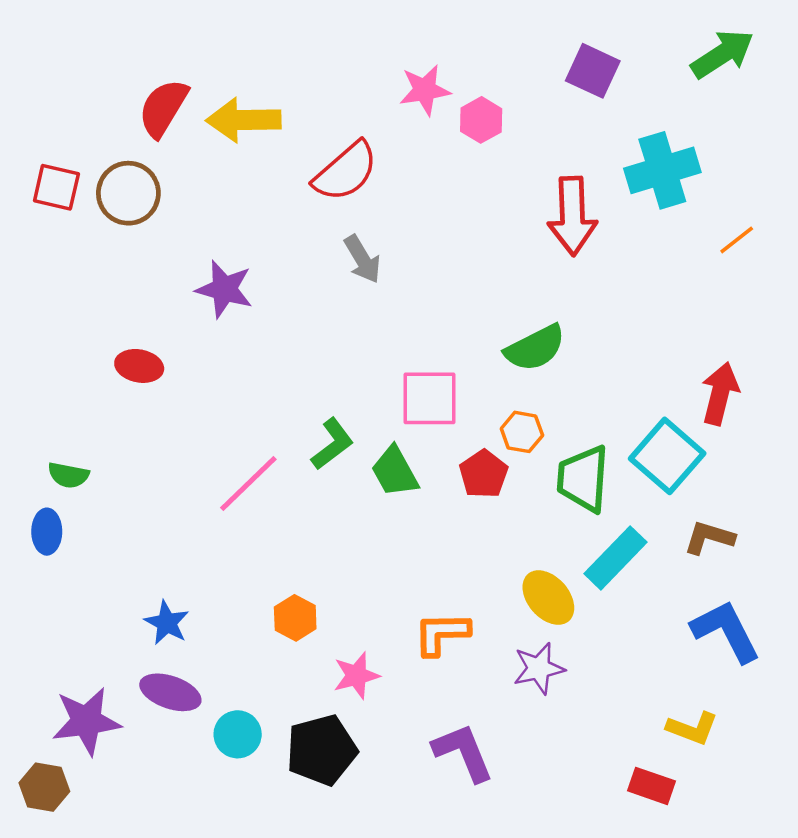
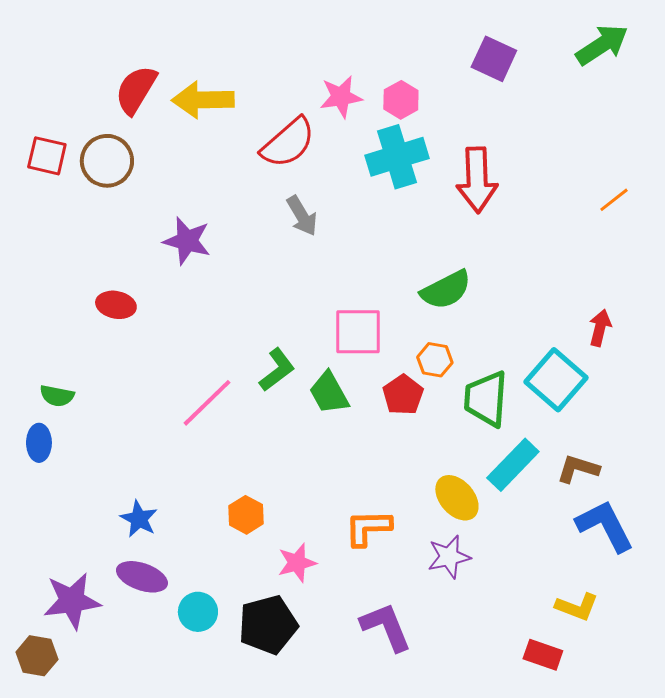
pink star: (425, 90) -> (341, 97), moved
cyan cross: (662, 170) -> (397, 157), moved
red arrow: (720, 394) -> (600, 328), size x0.7
brown L-shape: (709, 538) -> (578, 469), moved

